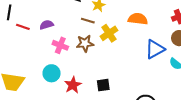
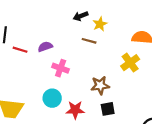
yellow cross: (109, 33) -> (130, 63), moved
brown star: (85, 43) -> (100, 85), moved
red star: (73, 85) -> (75, 110), turned 30

